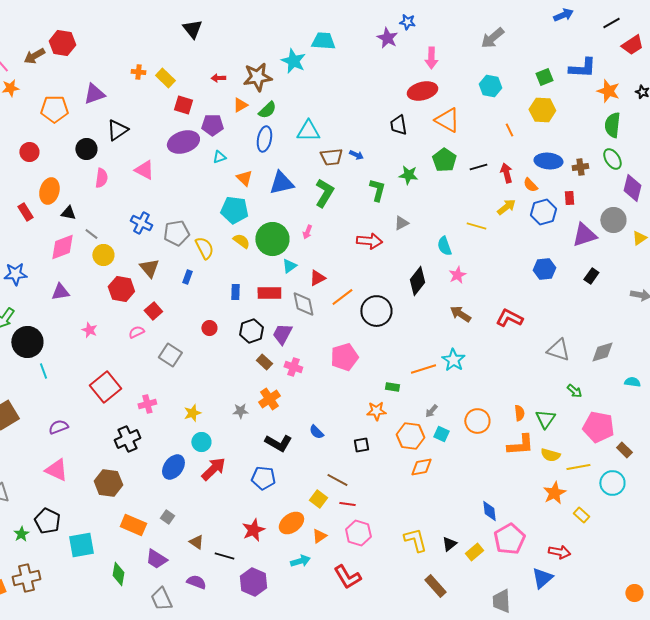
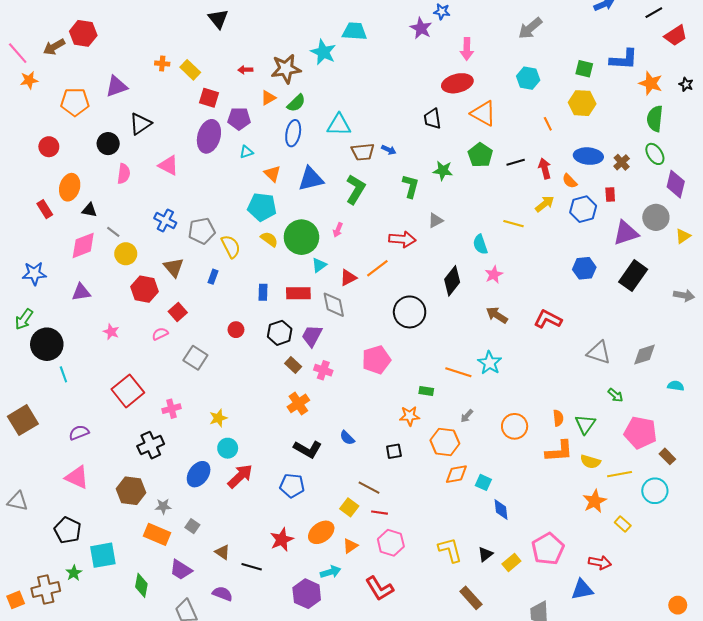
green square: (544, 77) -> (584, 69), turned 36
purple ellipse: (183, 142) -> (209, 136), turned -56
brown cross: (580, 167) -> (622, 162), turned -35
black rectangle: (591, 276) -> (633, 276), size x1.8
orange line: (342, 297) -> (377, 268), moved
orange line: (423, 369) -> (458, 372), turned 35
gray star: (240, 411) -> (163, 506), moved
cyan square: (441, 434) -> (483, 482), moved
blue diamond: (489, 511) -> (501, 509), moved
green star: (21, 534) -> (74, 573), moved
blue triangle: (542, 578) -> (582, 590), turned 30
purple hexagon: (253, 582) -> (307, 594), moved

